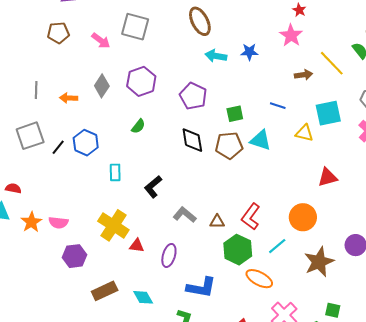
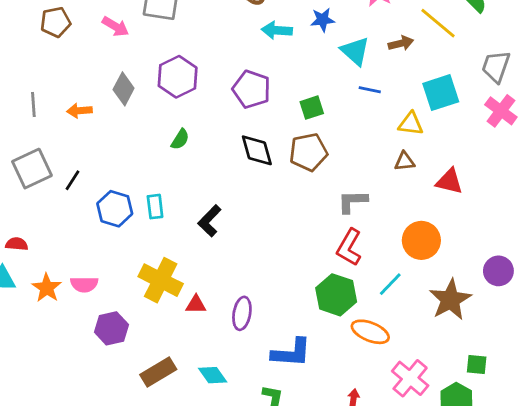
cyan triangle: (261, 140) -> (355, 51), moved, turned 30
blue hexagon: (86, 143) -> (115, 209), moved
red triangle: (328, 177) -> (449, 181), turned 35
gray L-shape: (185, 215) -> (352, 201), moved, turned -35
brown triangle: (217, 222) -> (405, 161), moved

